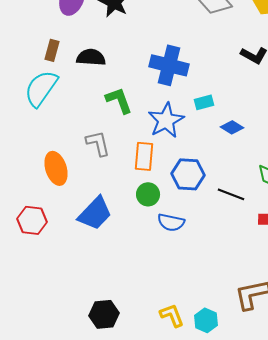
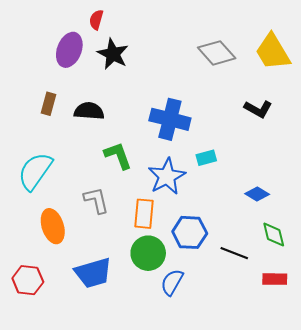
cyan semicircle: (41, 88) -> (35, 171), moved
blue diamond: (232, 127) -> (257, 194), moved
green circle: (148, 194) -> (148, 253), size x1.4
blue trapezoid: (95, 213) -> (93, 273), turned 30
blue semicircle: (171, 222) -> (172, 282), turned 108

